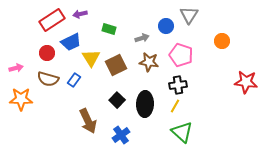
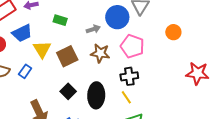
blue circle: (166, 26) -> (117, 17), size x1.5
yellow line: (175, 106) -> (126, 97), turned -64

